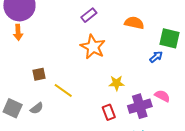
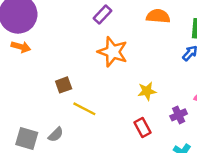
orange arrow: (18, 32) -> (21, 47), turned -63
brown square: (39, 74) -> (64, 85), moved
purple cross: (140, 106) -> (179, 115), size x0.6

